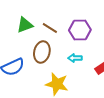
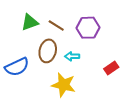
cyan arrow: (75, 58) -> (72, 56), moved

